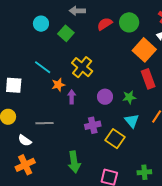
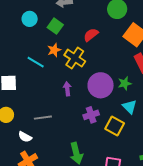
red semicircle: (105, 24) -> (91, 35), moved
orange star: (58, 85) -> (54, 50), moved
purple circle: (105, 97) -> (101, 85), size x1.6

